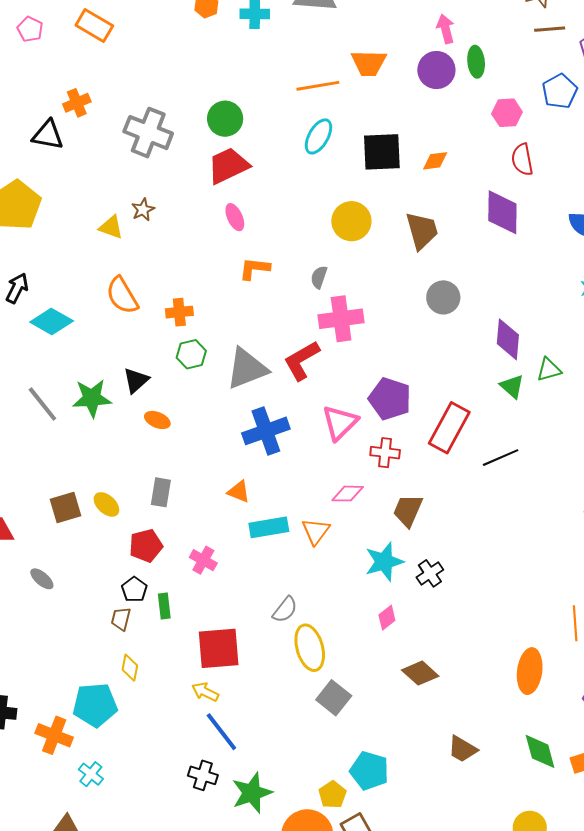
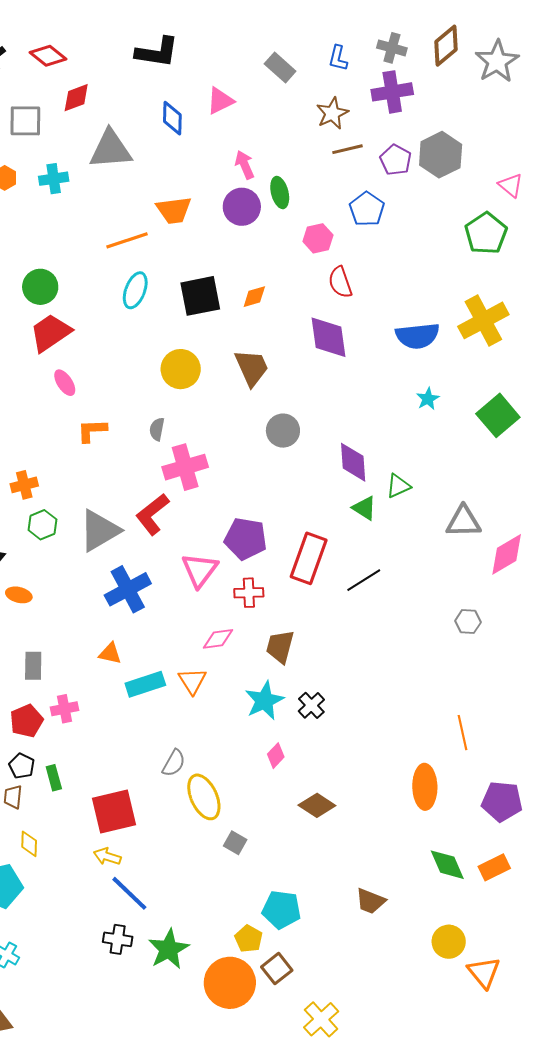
pink cross: (203, 560) -> (64, 709), moved, turned -32
gray square: (334, 698) -> (235, 843), size x0.7
brown trapezoid: (463, 749) -> (370, 901), moved

